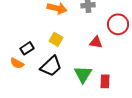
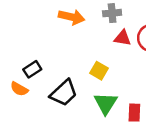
yellow square: (56, 39) -> (99, 71), moved
red triangle: (96, 42) -> (123, 38), moved

